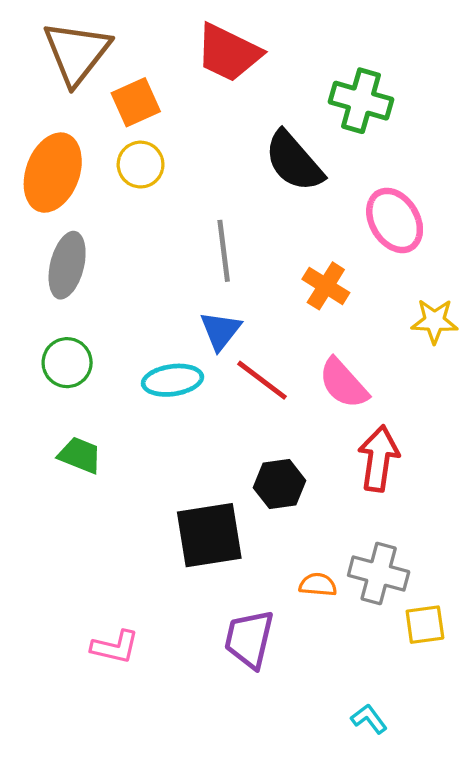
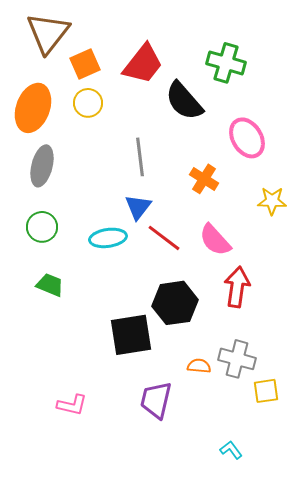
red trapezoid: (228, 53) -> (143, 64), moved, turned -78
black hexagon: (280, 484) -> (175, 303), size x1.4

